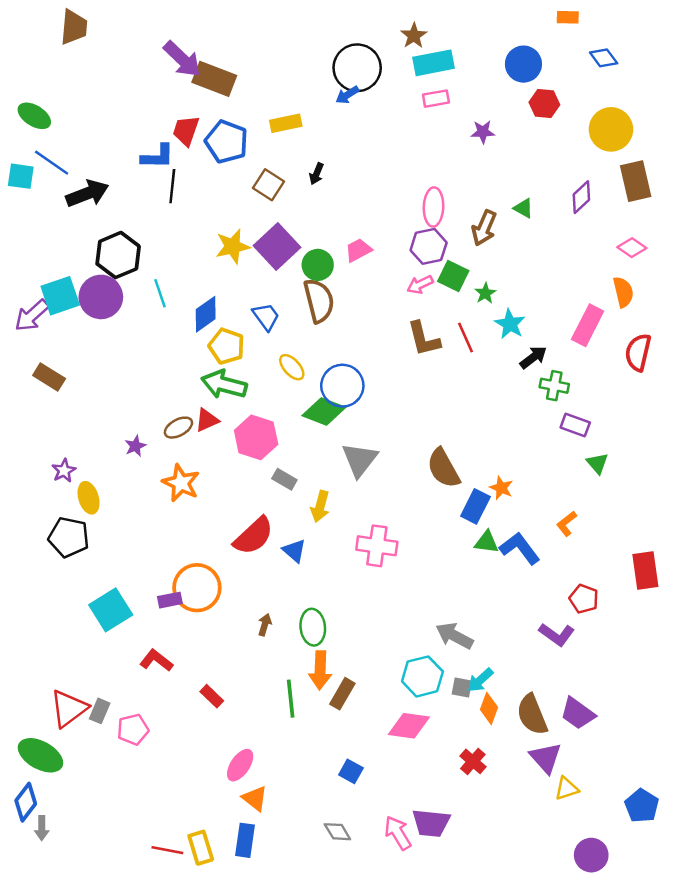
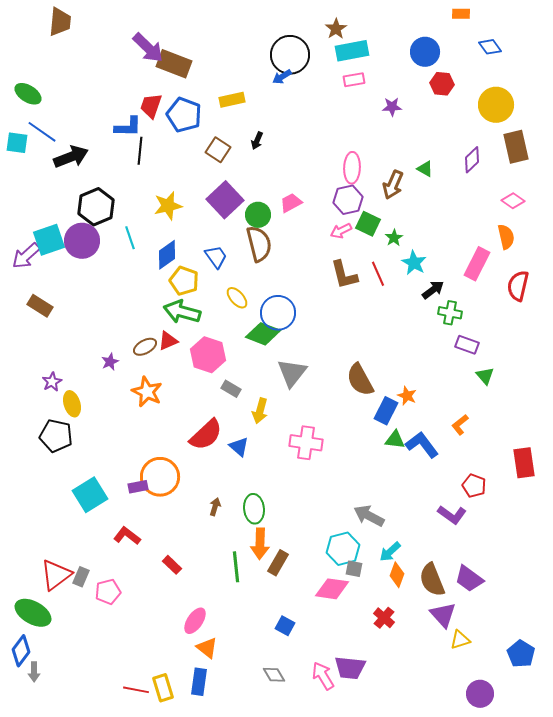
yellow star: (233, 246) -> (168, 206), moved
gray square: (462, 688) -> (354, 569), moved

